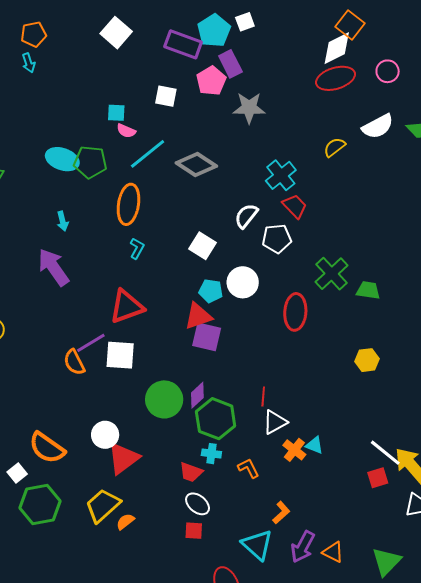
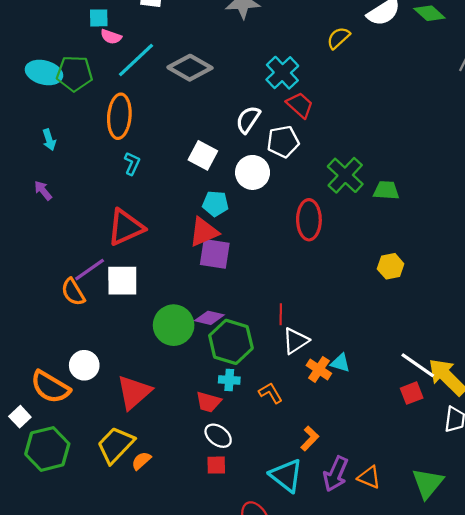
purple arrow: (53, 267) -> (43, 190), size x0.5
white circle: (243, 282) -> (253, 172), moved
purple diamond: (197, 395) -> (209, 318), turned 60
white circle: (105, 435) -> (84, 365), moved

